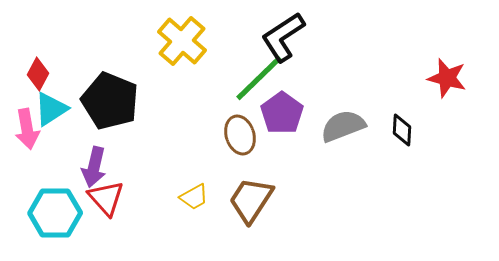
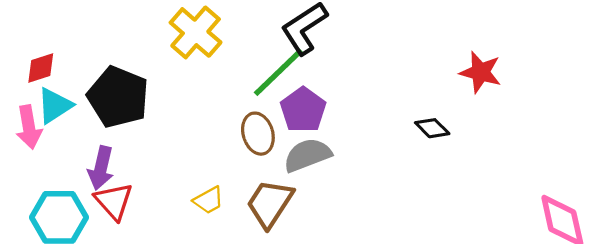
red diamond: (38, 74) -> (41, 68), turned 44
gray semicircle: (343, 126) -> (307, 155), moved
black diamond: (402, 130) -> (432, 128), turned -48

